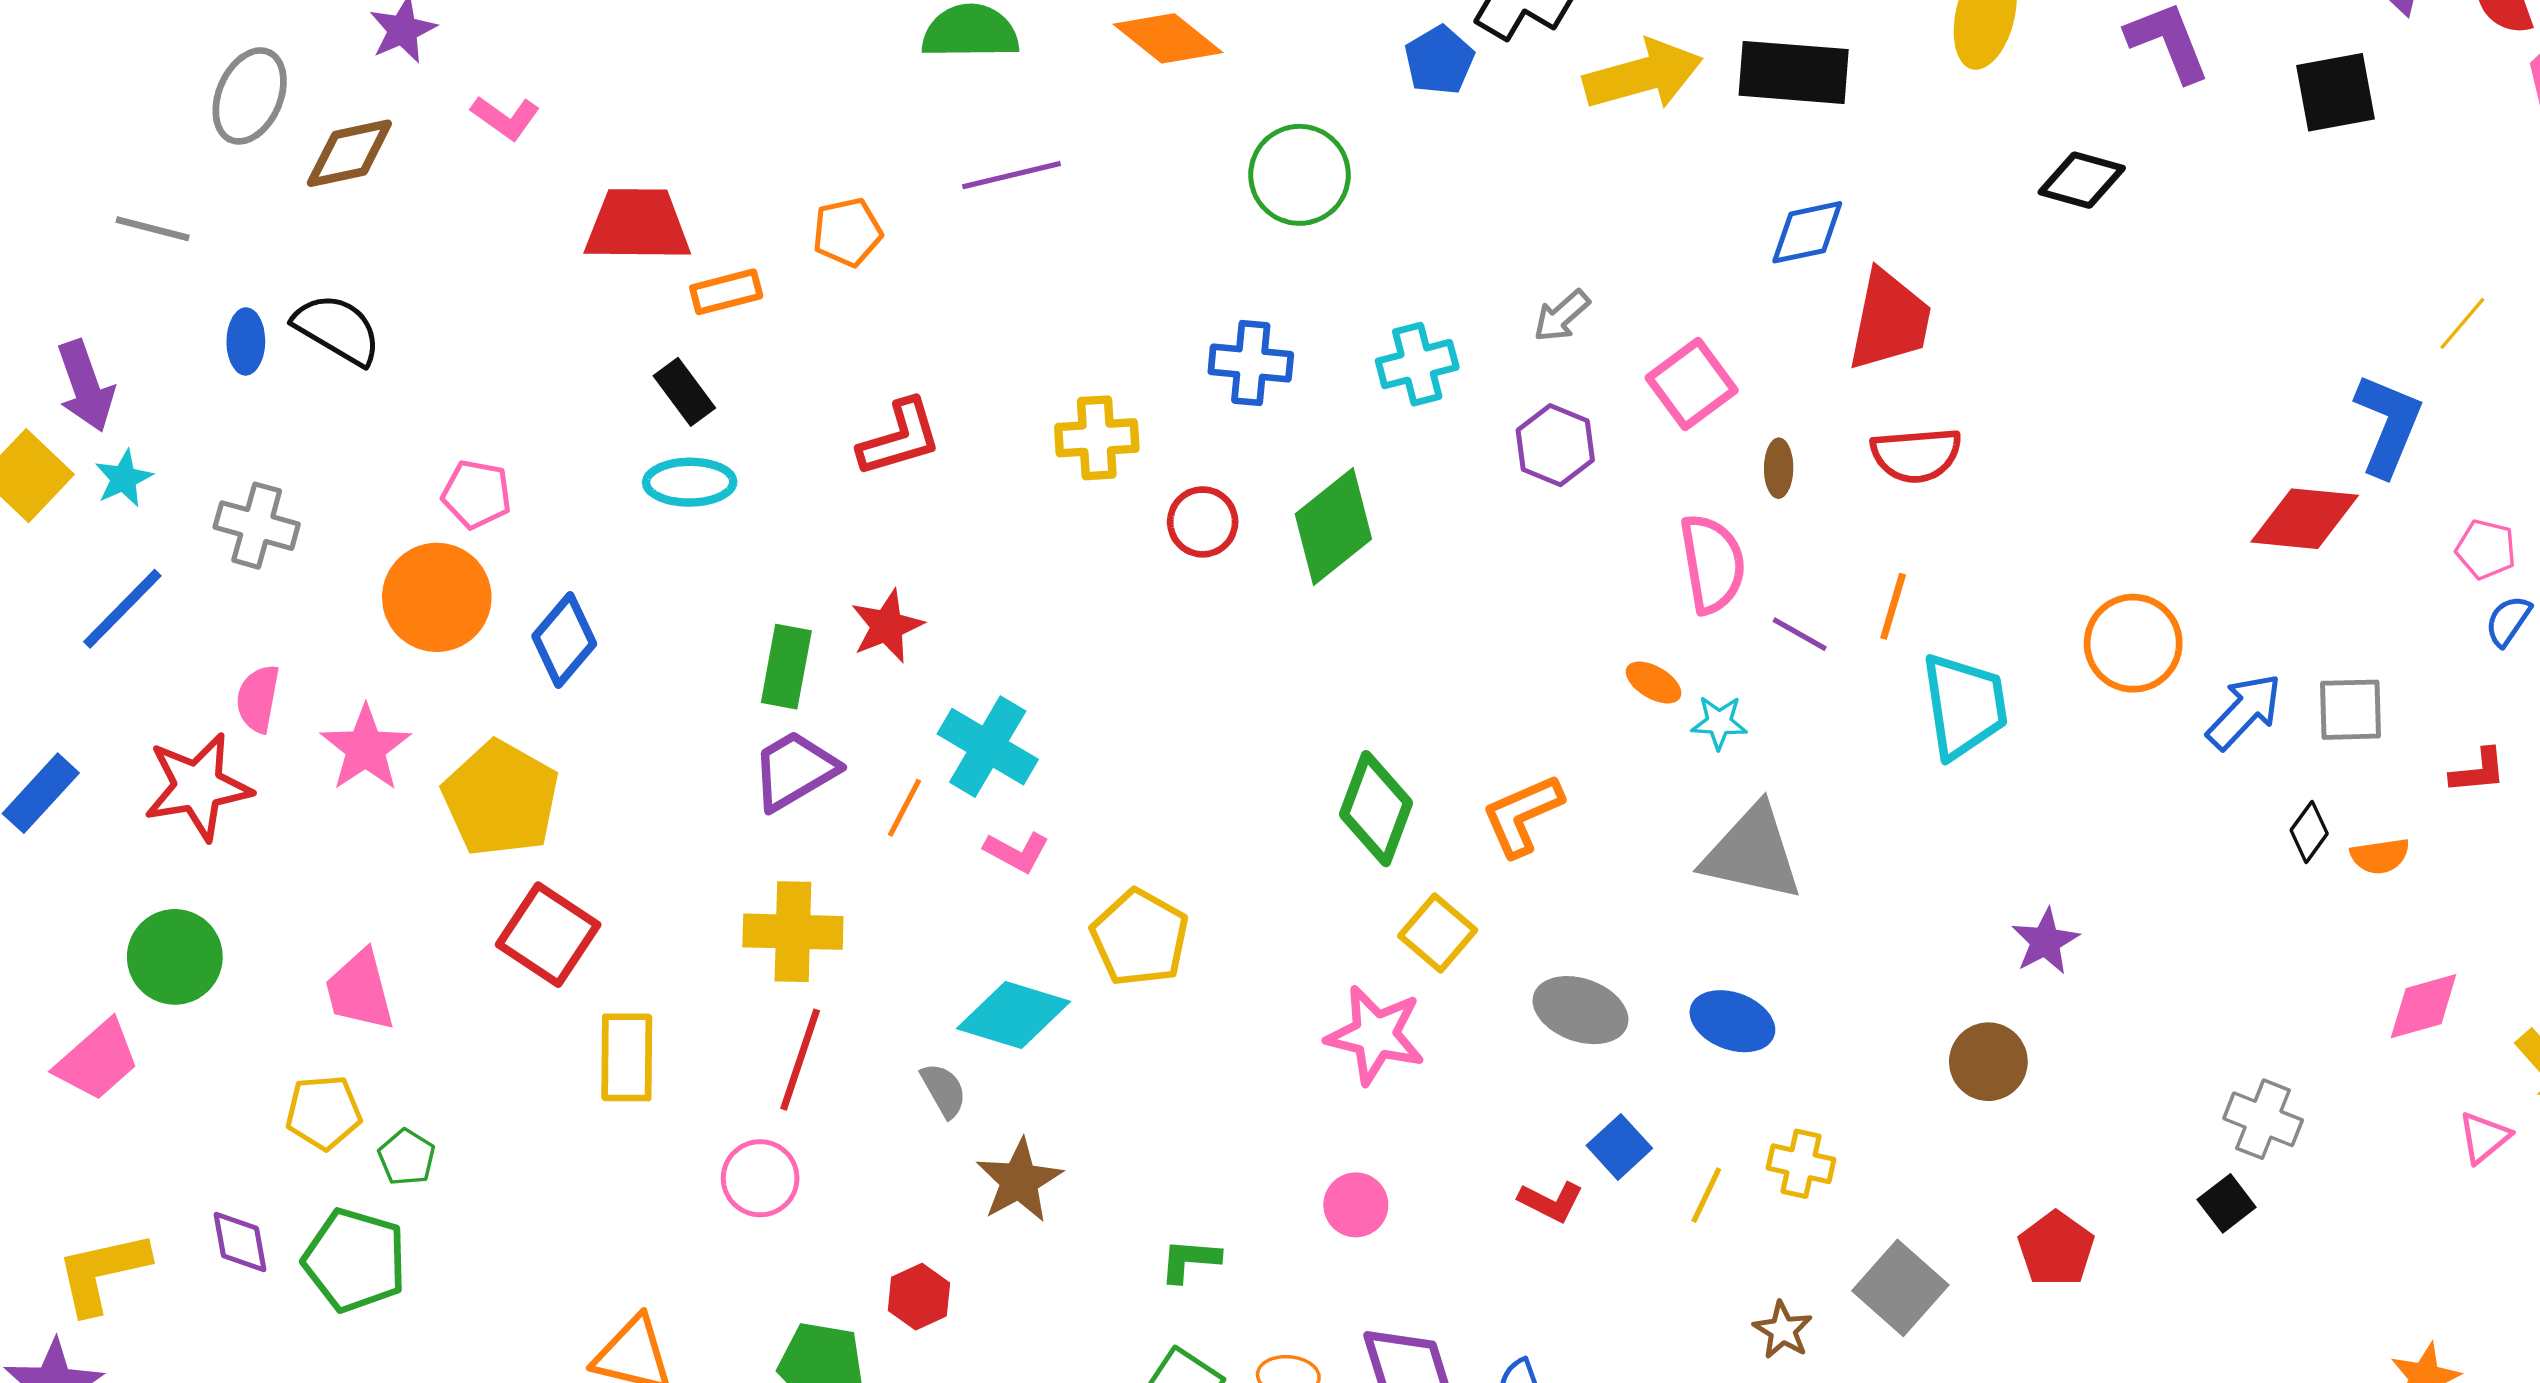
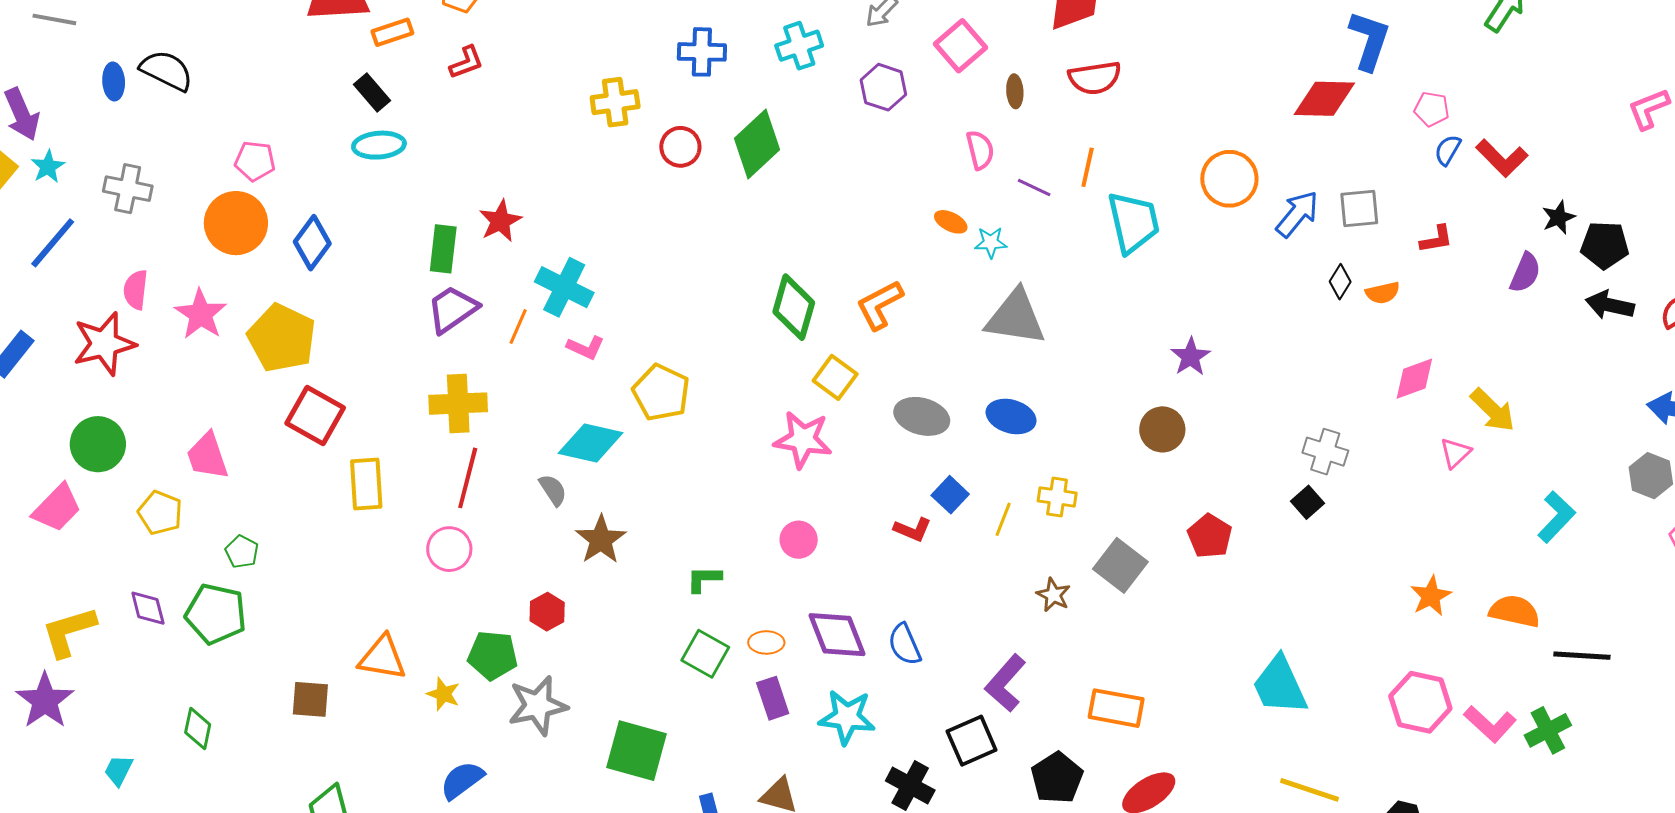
red L-shape: (900, 438) -> (466, 62), moved, size x0.7
pink semicircle: (1712, 564) -> (980, 150), size x0.7
yellow pentagon: (323, 1112) -> (160, 513), moved, turned 30

